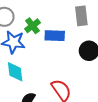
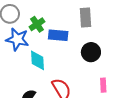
cyan diamond: (15, 72) -> (38, 60), moved

